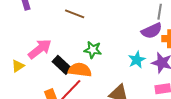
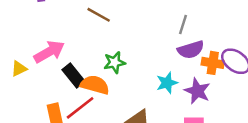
gray line: (160, 12) -> (183, 25), moved
green star: (93, 50) -> (114, 62), turned -30

